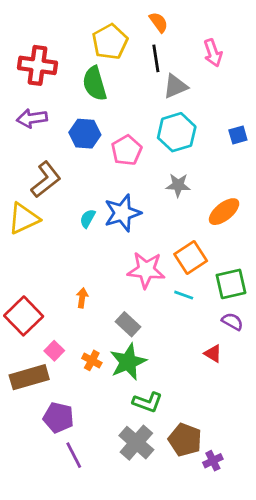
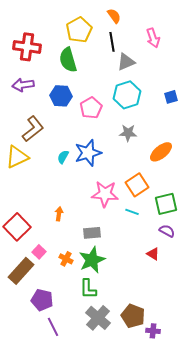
gray rectangle: (128, 324) -> (92, 233), turned -48
brown rectangle: (29, 377) -> (21, 271), turned -32
green L-shape: (147, 402) -> (88, 289), moved, turned 70
purple cross: (213, 461) -> (153, 331), turned 32

